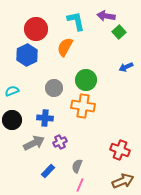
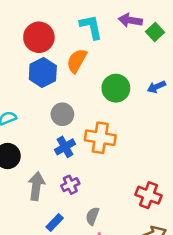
green square: (119, 32) -> (155, 32), moved
blue hexagon: (27, 55) -> (43, 73), moved
green circle: (86, 80) -> (116, 88), moved
blue cross: (45, 118) -> (65, 147), moved, turned -35
gray arrow: (34, 143) -> (36, 186), turned -55

